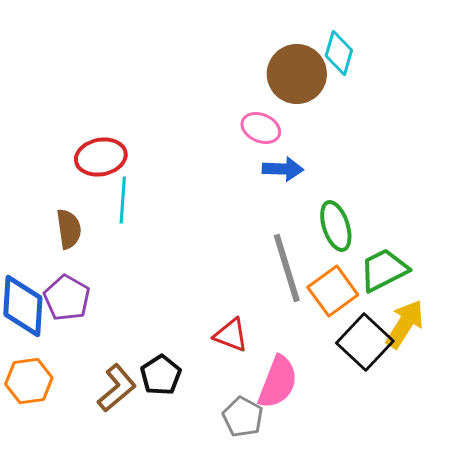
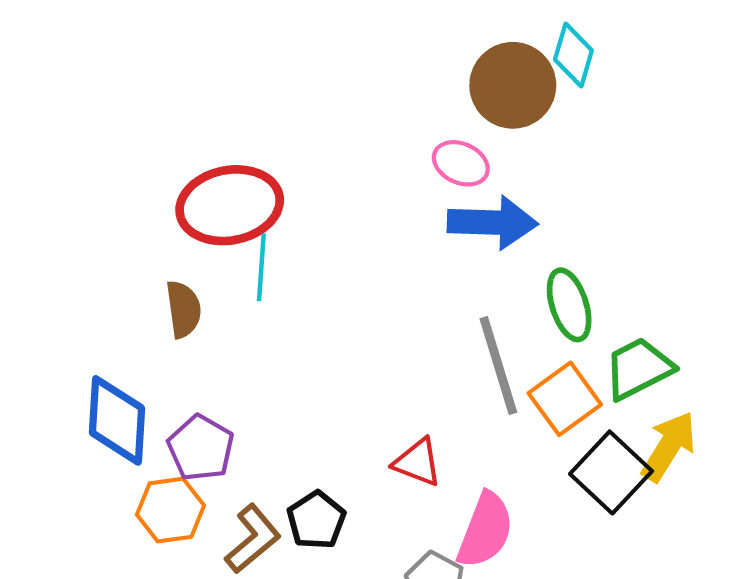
red ellipse: (101, 157) -> (230, 205), size x1.4
blue arrow: (283, 169) -> (493, 223), size x1.5
purple pentagon: (67, 298) -> (201, 448), moved
orange hexagon: (29, 381) -> (170, 510), moved

